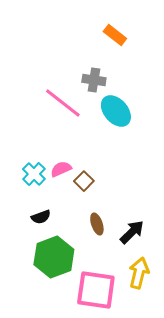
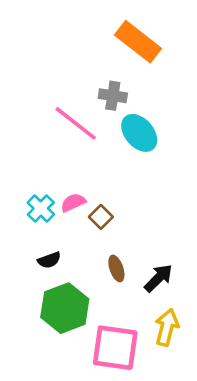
orange rectangle: (115, 35) -> (138, 42), size x1.6

